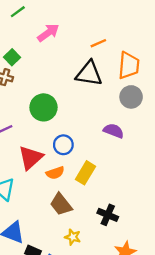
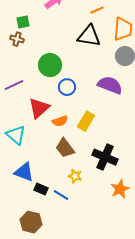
green square: (12, 57) -> (23, 22), turned 32
purple semicircle: (114, 131) -> (110, 85), size x1.4
blue circle: (63, 145) -> (67, 87), moved
black cross: (108, 215) -> (105, 157), size x1.4

